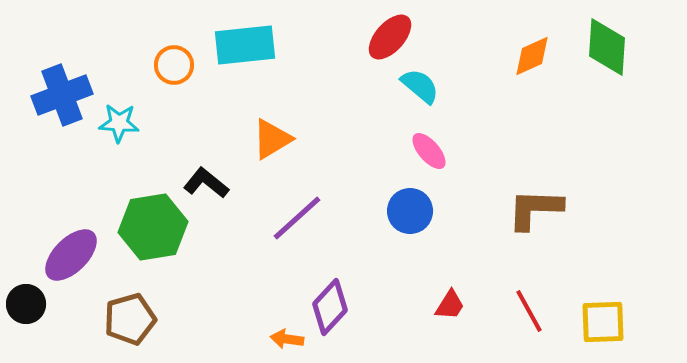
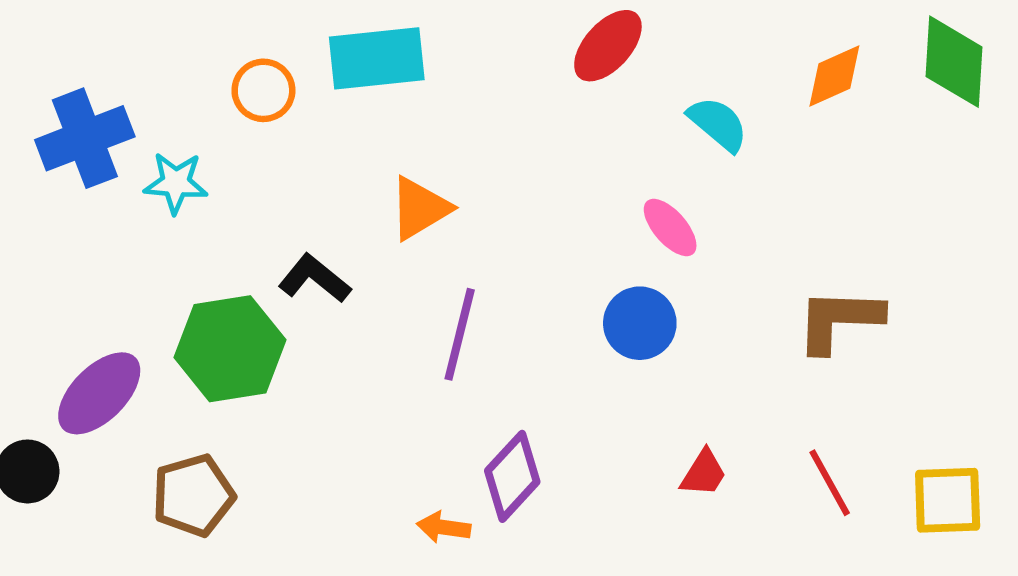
cyan semicircle: (420, 86) -> (718, 124), moved
purple line: (297, 218) -> (460, 334), turned -34

